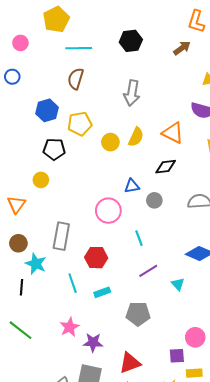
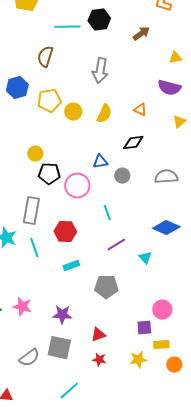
cyan line: (79, 48) -> (67, 27), moved
brown arrow: (182, 48) -> (141, 34), moved
orange triangle: (173, 133) -> (140, 110), size x0.6
yellow circle: (110, 142) -> (73, 112), moved
black pentagon: (54, 149) -> (49, 174), moved
yellow circle: (41, 180) -> (35, 154), moved
cyan line: (73, 283) -> (34, 248), moved
pink star: (70, 327) -> (22, 307), moved, turned -30
red triangle: (130, 363) -> (98, 335), size x0.7

